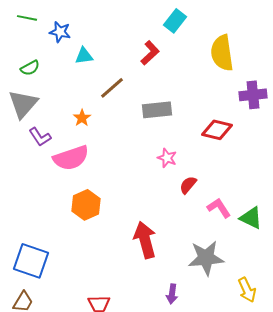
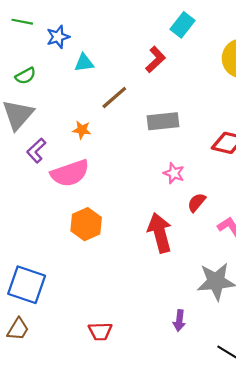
blue star: (60, 32) -> (58, 37), turned -30
orange star: (82, 118) -> (82, 130), turned -30
purple L-shape: (40, 137) -> (36, 150), turned 80
red arrow: (145, 240) -> (160, 233), moved

